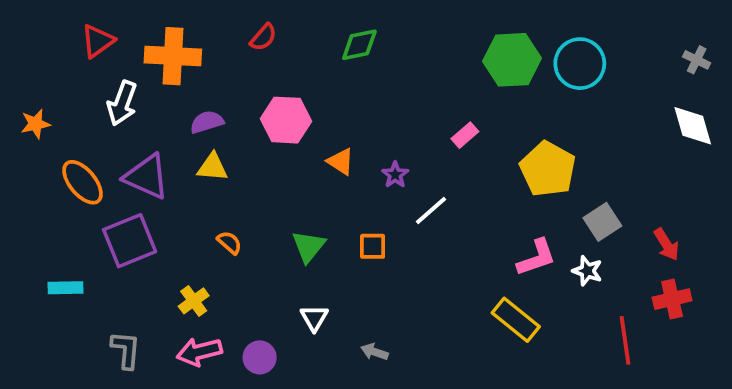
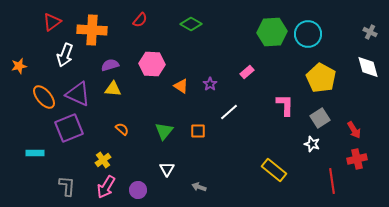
green diamond: (359, 45) -> (191, 24), turned 40
yellow pentagon: (548, 169) -> (321, 78), moved
purple star: (395, 175) -> (210, 84), moved
pink L-shape: (536, 258) -> (285, 105), moved, turned -70
pink arrow: (199, 352) -> (106, 187), turned -45

